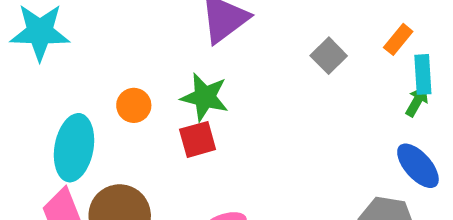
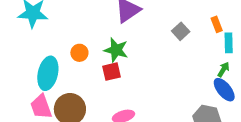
orange rectangle: (398, 39) -> (217, 24), turned -63
green arrow: (417, 101) -> (224, 69), moved

